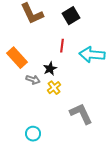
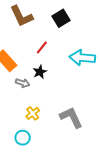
red line: (62, 46) -> (42, 48), moved, turned 32
yellow cross: (54, 88) -> (33, 113), moved

